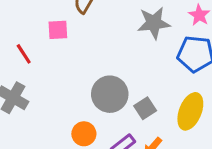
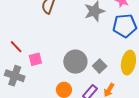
pink square: (58, 30) -> (35, 59), moved

